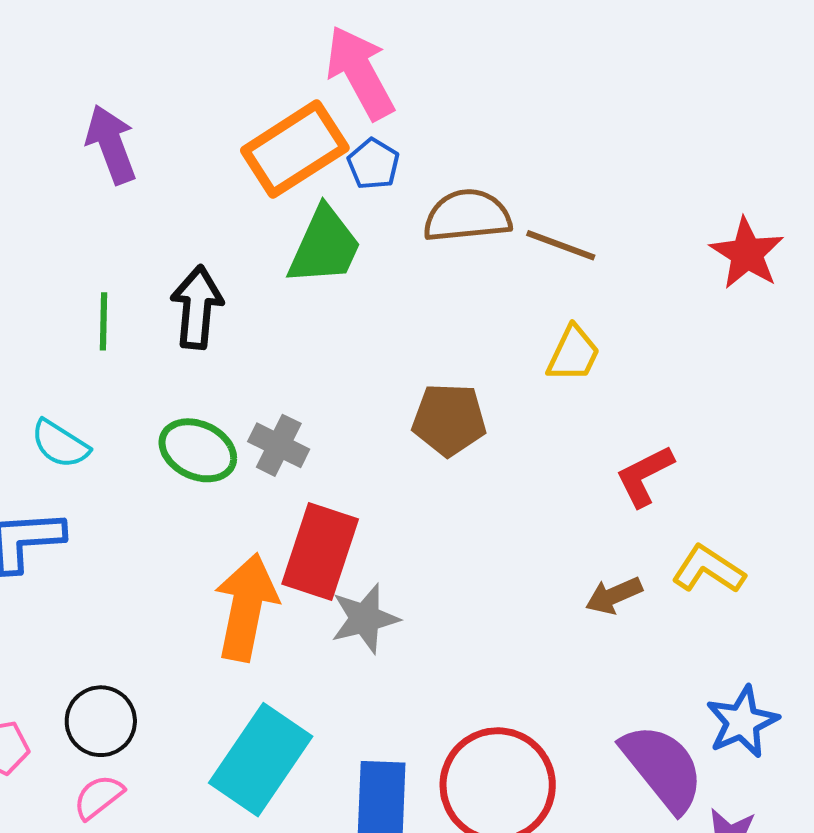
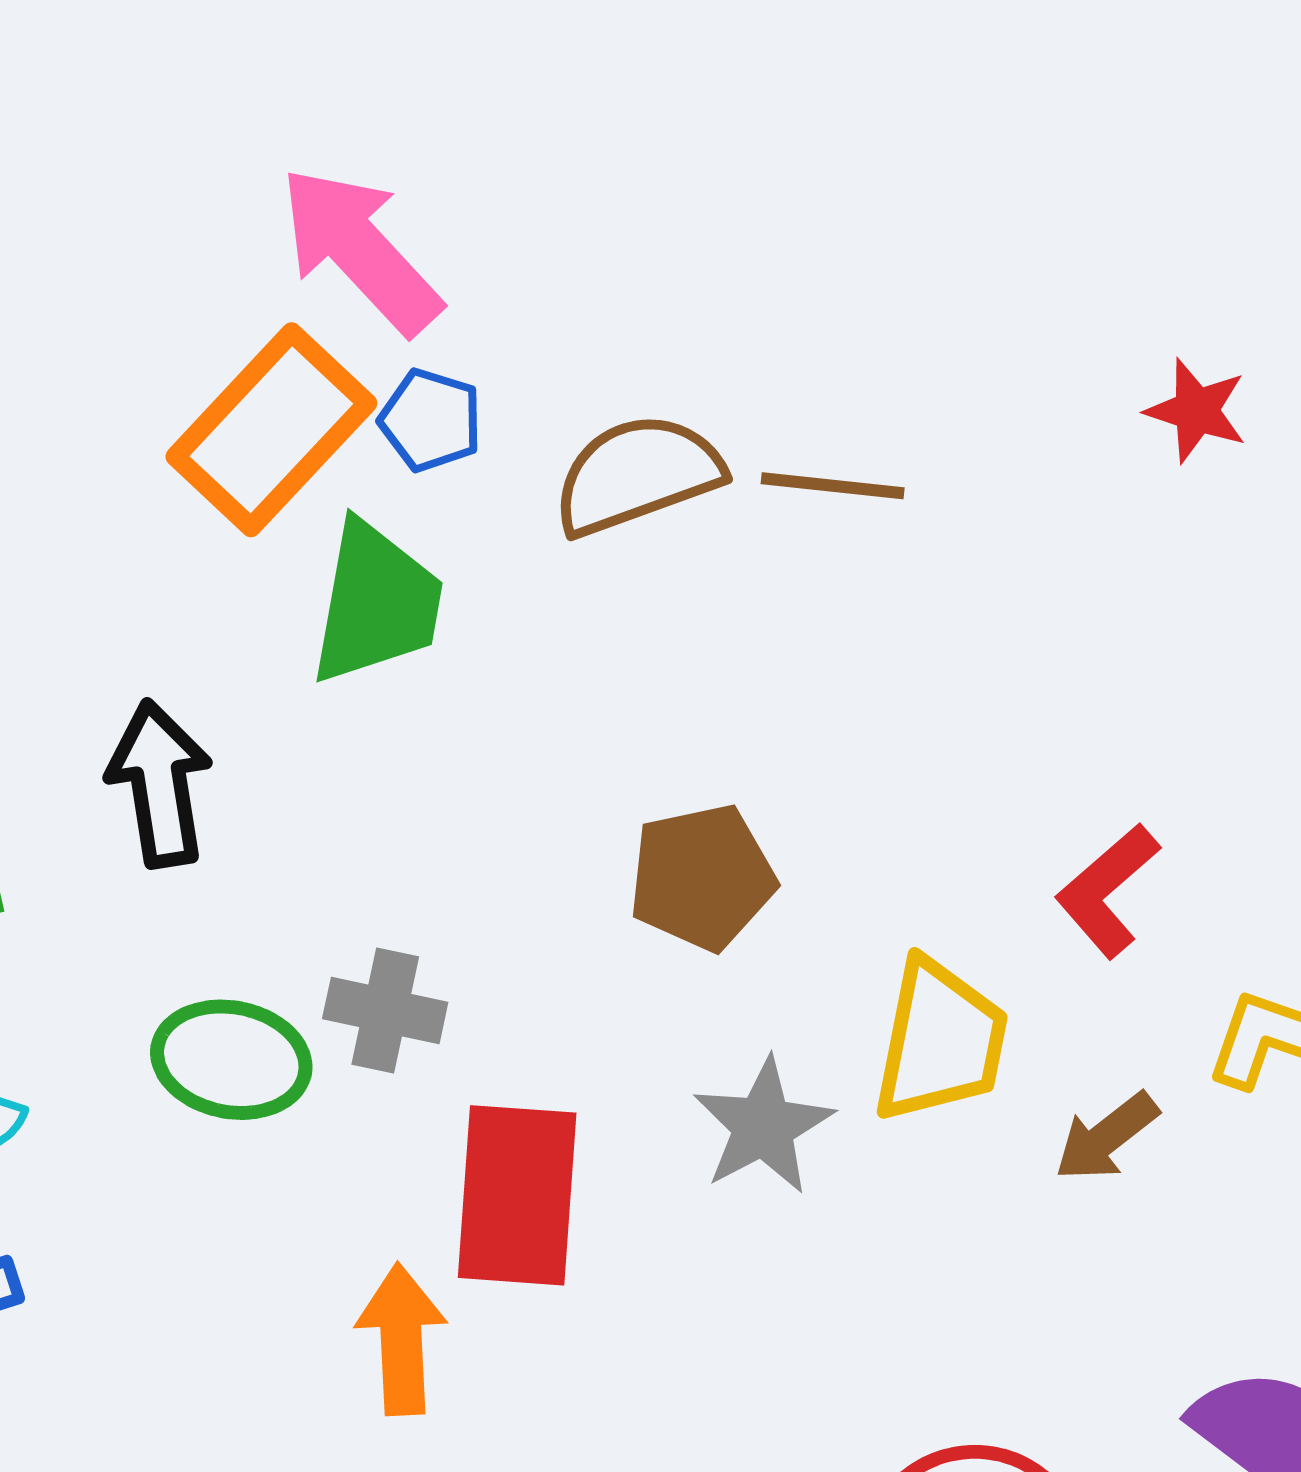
red star: (747, 253) -> (1196, 411), size x0.7
yellow trapezoid: (573, 354) -> (940, 1041), moved, size x1.4
orange arrow: (246, 607) -> (401, 1339), size x0.7
gray star: (365, 619) -> (763, 1126), moved

